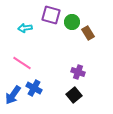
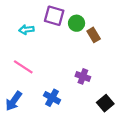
blue cross: (34, 88) -> (52, 98), moved
black square: (74, 95) -> (105, 103), moved

